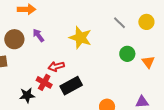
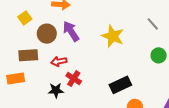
purple arrow: (38, 35) -> (71, 31), size x1.5
red arrow: (56, 66) -> (59, 61), moved
black rectangle: (71, 86) -> (120, 85), moved

